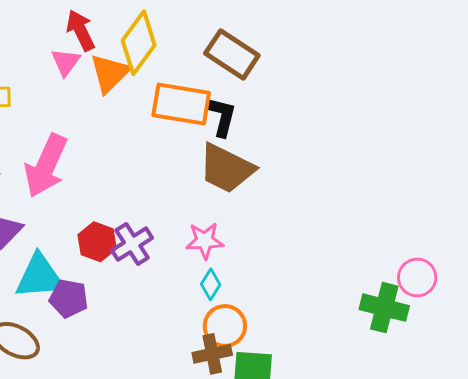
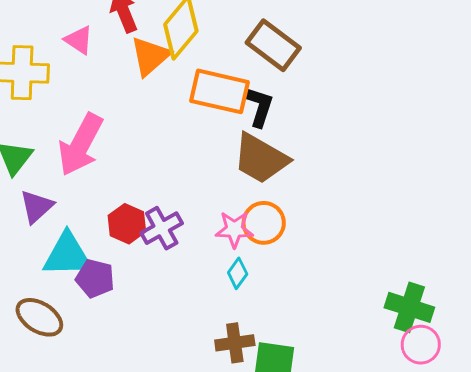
pink triangle: (66, 62) -> (79, 40), moved, turned -36
pink circle: (417, 277) -> (421, 345), moved
orange circle: (225, 326) -> (264, 223), moved

